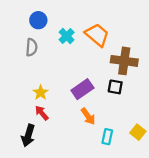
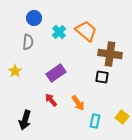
purple rectangle: (82, 89) -> (56, 73), moved
yellow star: (41, 93) -> (15, 71), moved
red arrow: (42, 113) -> (51, 100), moved

